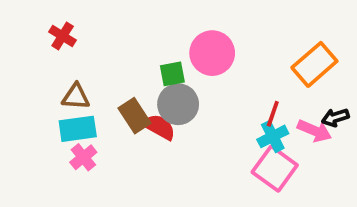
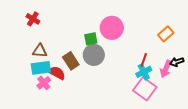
orange rectangle: (314, 64) -> (166, 34), size x0.7
red semicircle: (159, 127) -> (57, 73), moved
pink arrow: (314, 131) -> (166, 69), turned 90

